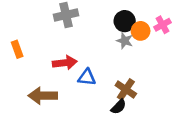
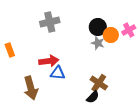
blue triangle: (87, 77) -> (58, 73), moved
brown arrow: (43, 96) -> (31, 88), turned -105

